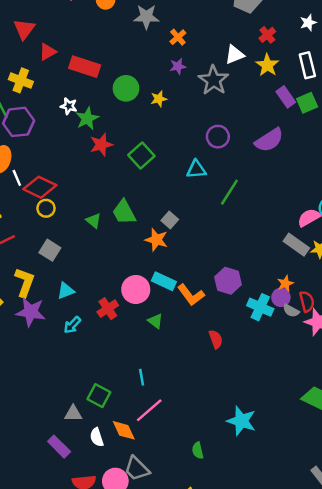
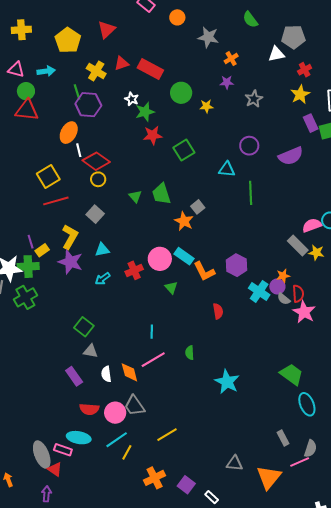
red triangle: (48, 52) -> (122, 63), moved
white triangle: (235, 55) -> (276, 54), moved
gray star: (213, 80) -> (254, 99), size x0.7
green line: (229, 192) -> (251, 193), turned -45
green square: (99, 396) -> (84, 327), moved
green semicircle: (198, 450) -> (190, 353), moved

